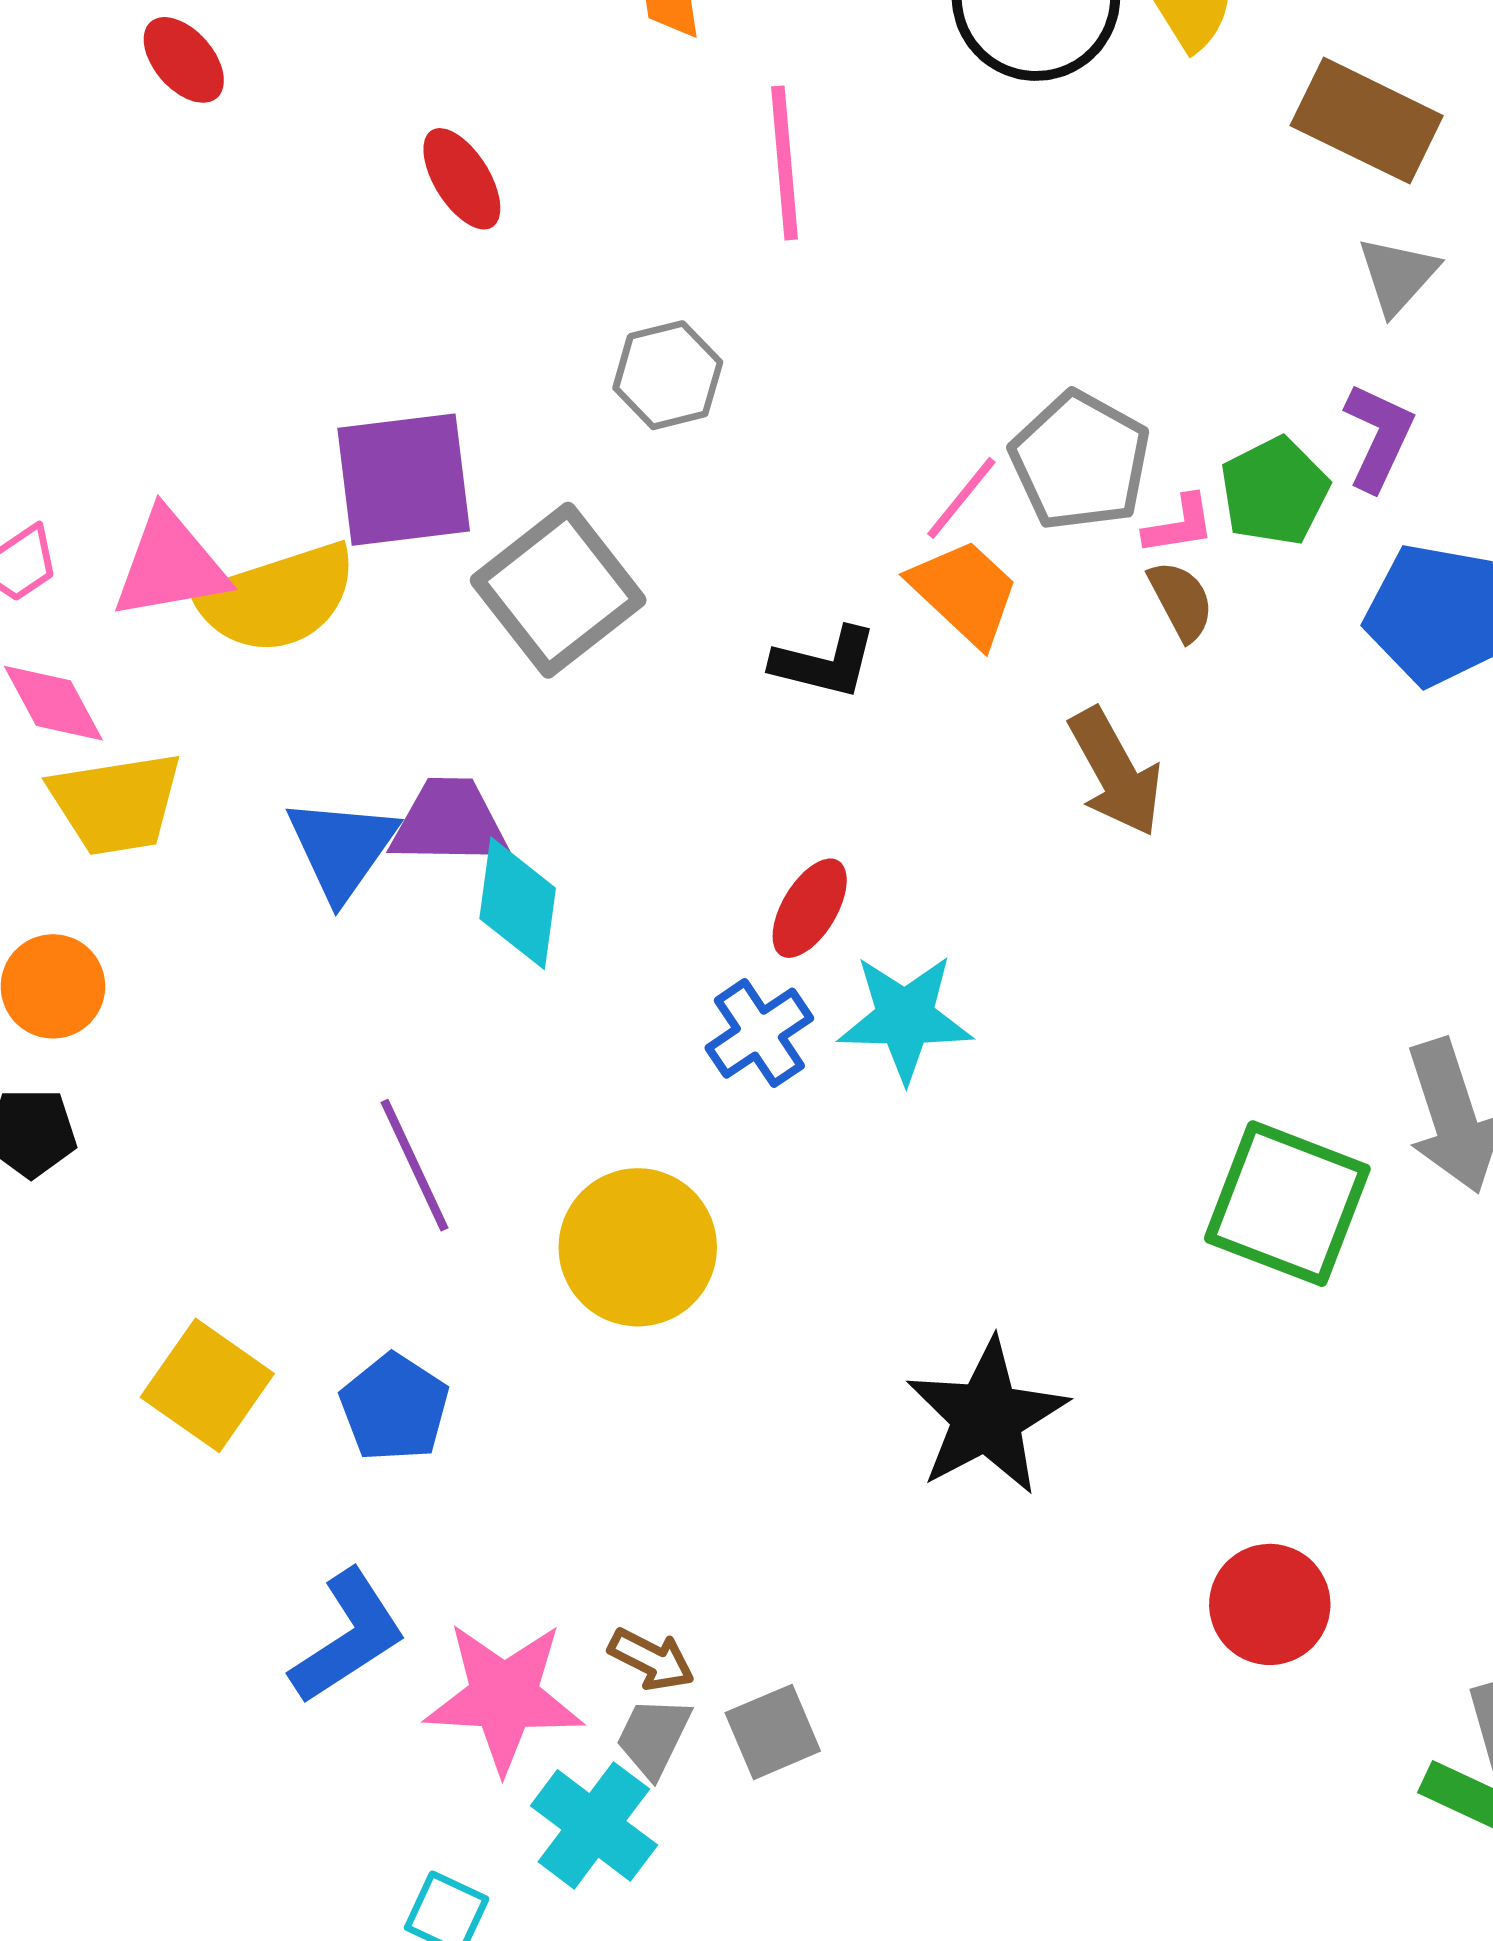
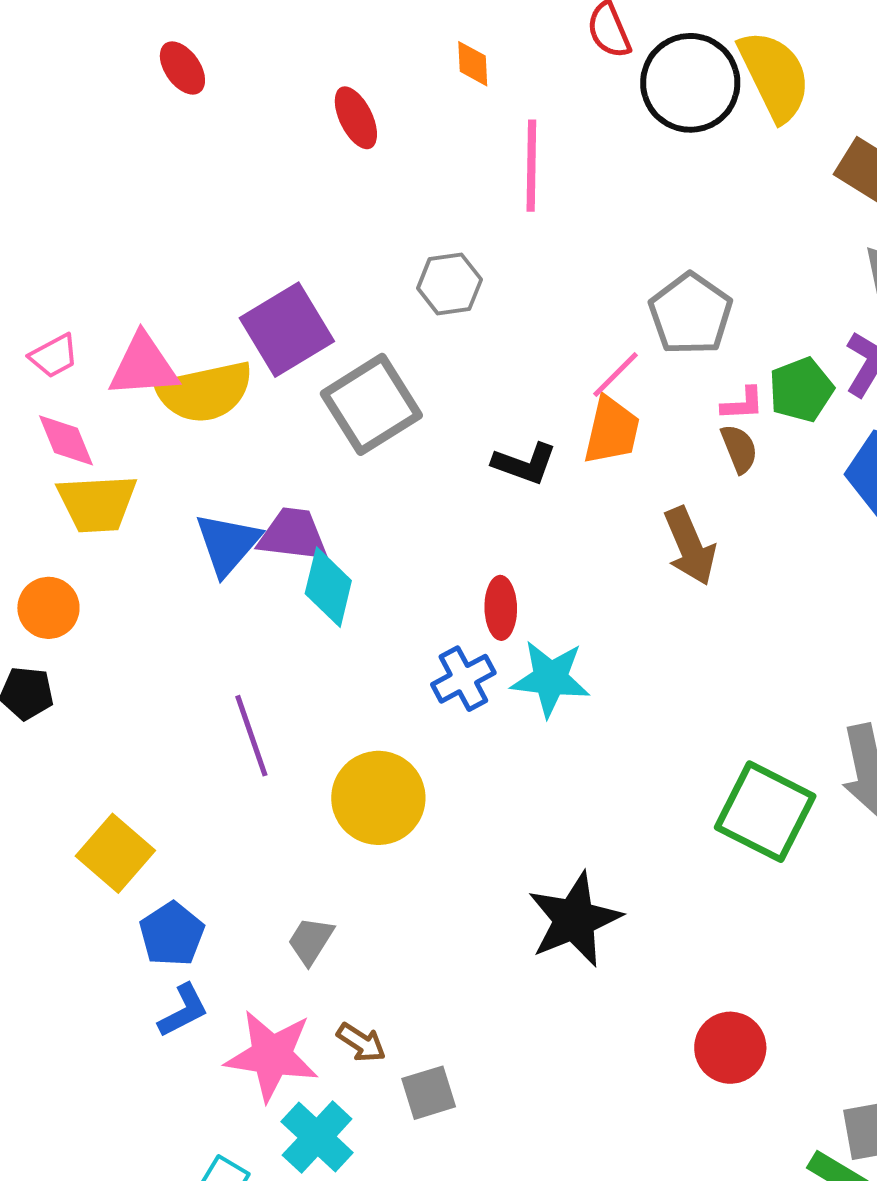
red ellipse: (462, 179) -> (356, 118), moved
gray pentagon: (1080, 461) -> (691, 314), moved
purple square: (404, 480) -> (287, 330), turned -30
orange trapezoid: (965, 592) -> (612, 430), turned 54
red ellipse: (810, 908) -> (501, 608), turned -38
blue pentagon: (394, 1408) -> (172, 934), moved
blue L-shape: (348, 1637) -> (183, 1011), size x0.7
gray trapezoid: (653, 1737) -> (311, 941), moved

